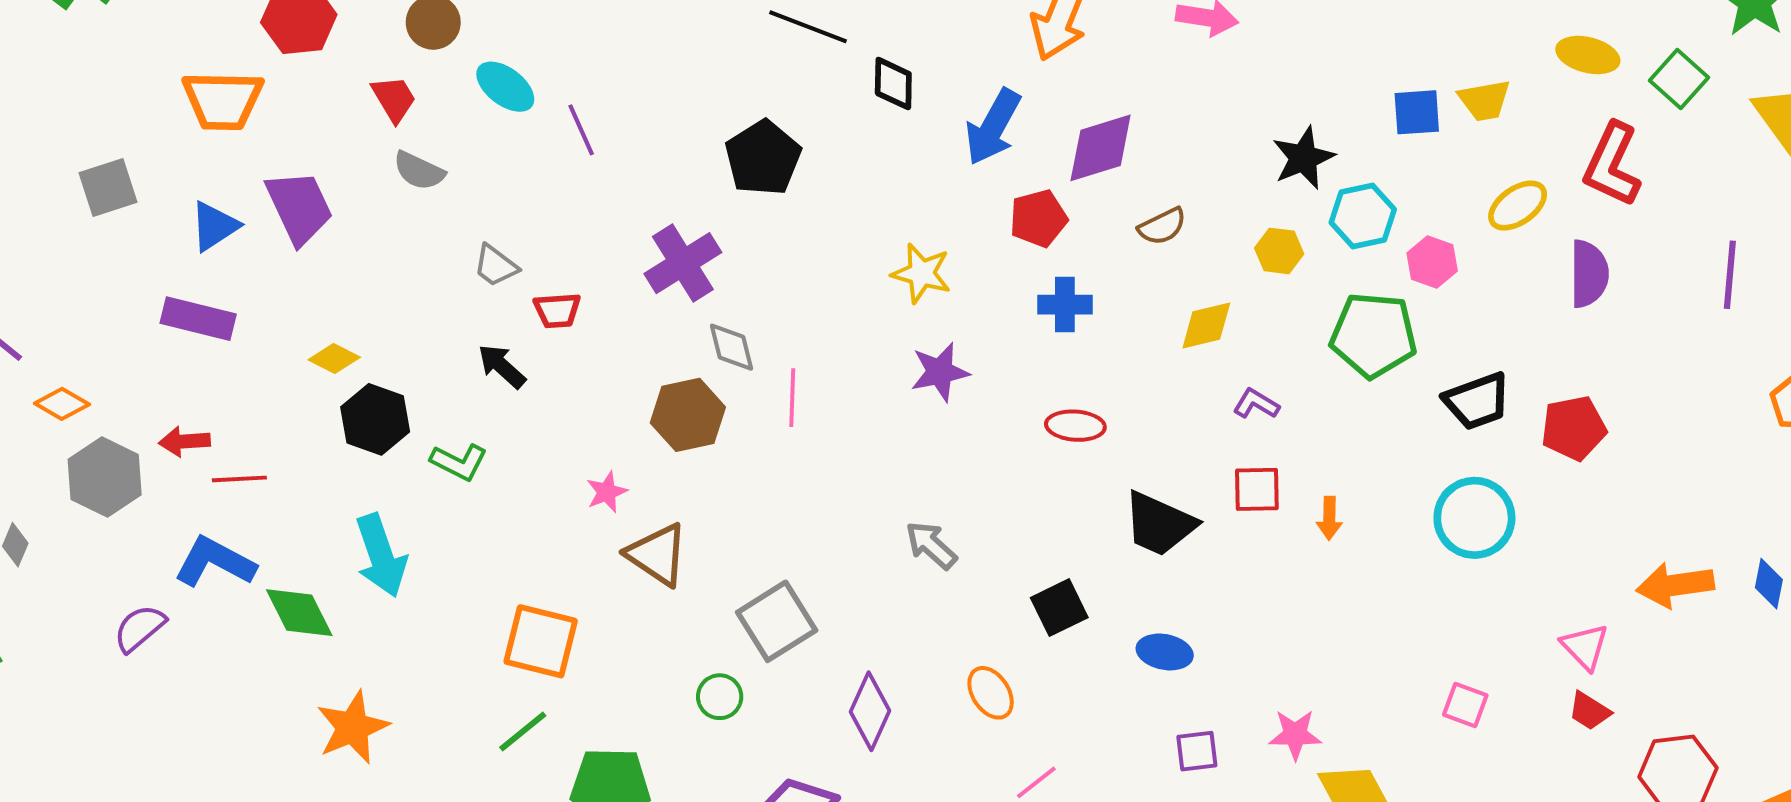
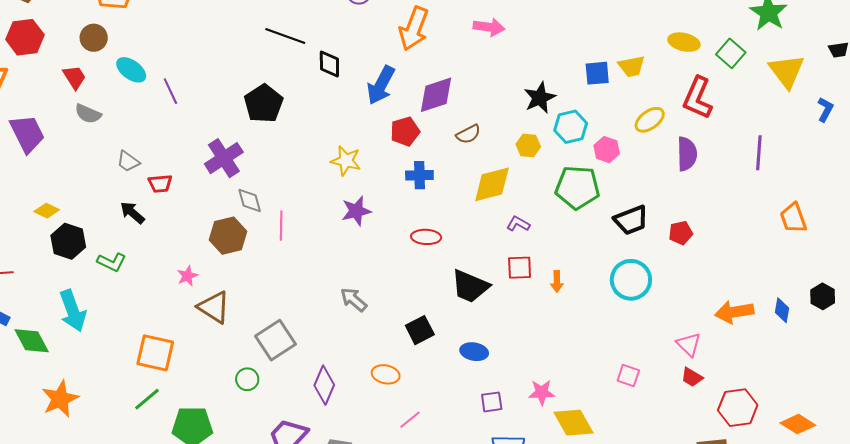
yellow diamond: (1206, 326) -> (492, 184), size x1.4
red pentagon: (1574, 428) -> (681, 233), size x0.7
orange ellipse: (991, 693) -> (386, 374), turned -44

